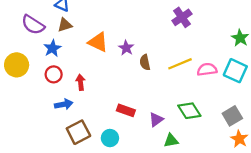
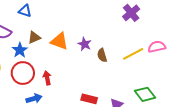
brown triangle: (65, 25) -> (34, 37), moved
pink semicircle: (207, 69) -> (157, 47), moved
red circle: (54, 74) -> (23, 73), size x1.5

